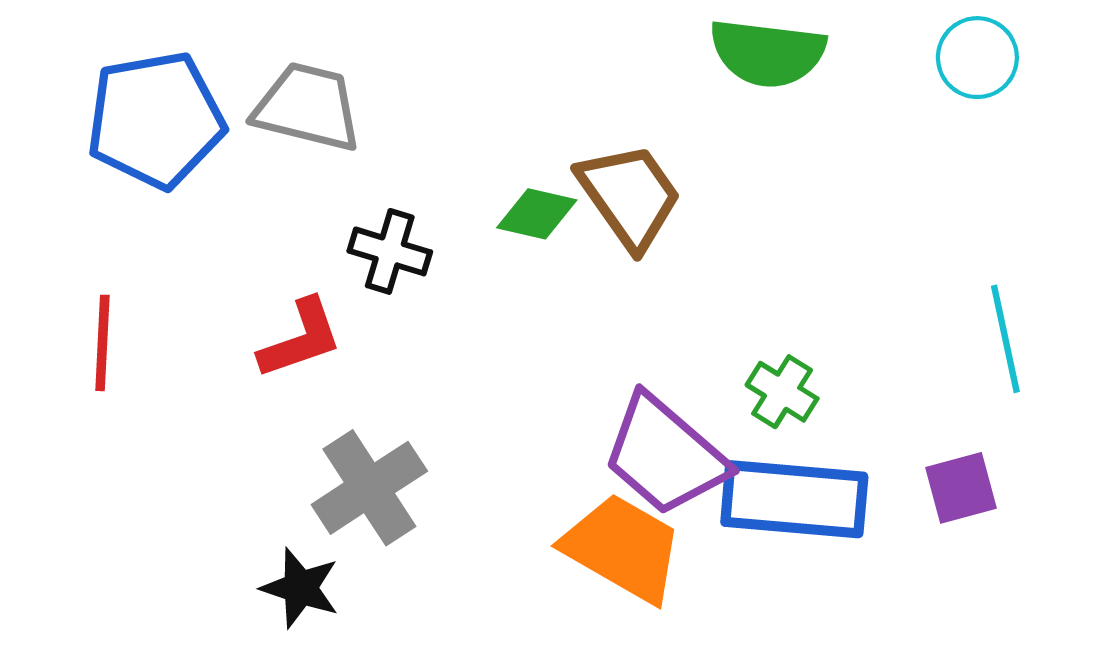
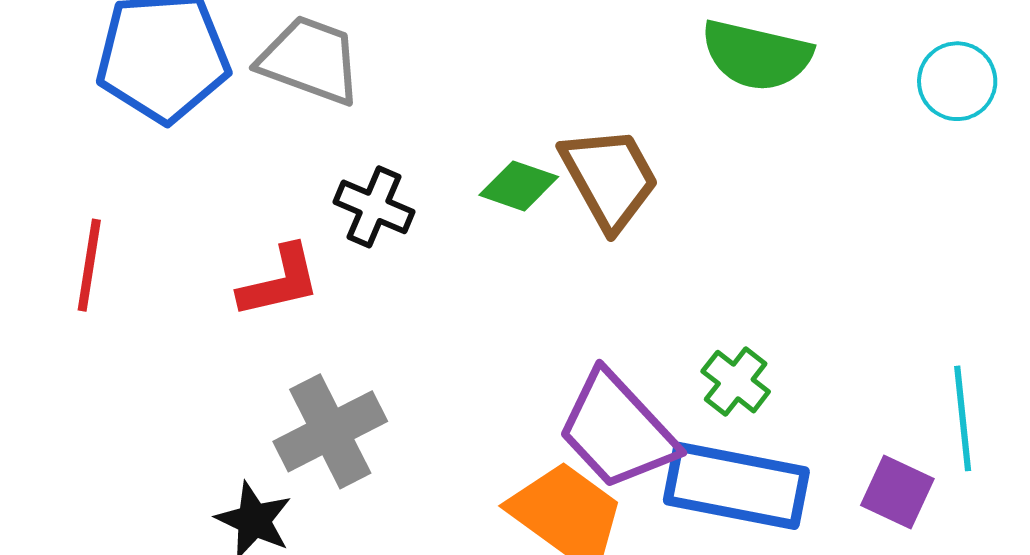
cyan line: (1005, 339) -> (963, 418), moved
purple square: (961, 488) -> (897, 492), turned 34

